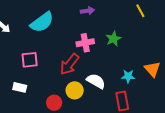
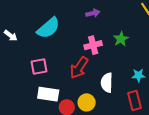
white semicircle: (96, 81) -> (107, 83), turned -114
white rectangle: (20, 87) -> (48, 94), moved, size x1.5
yellow circle: (75, 90) -> (87, 102), moved

